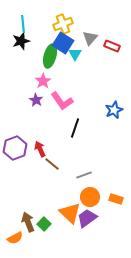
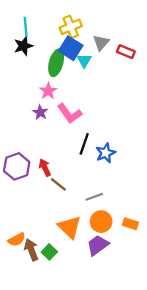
blue star: (114, 110) -> (106, 153), moved
orange triangle: (70, 213) -> (70, 227), moved
orange semicircle: (15, 238) -> (17, 240), moved

